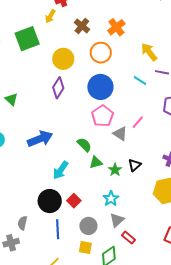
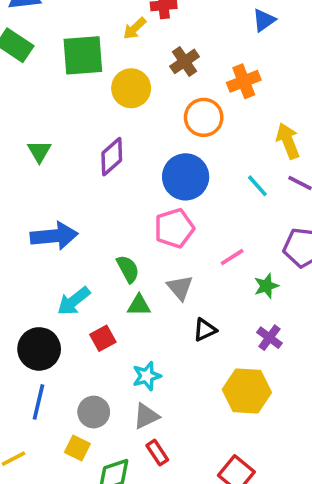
yellow circle: (63, 59) -> (131, 88), moved
green triangle: (11, 99) -> (39, 151), moved
gray triangle: (120, 134) -> (180, 288), moved
green star: (115, 170) -> (266, 286), moved
red square: (74, 201) -> (103, 338), moved

